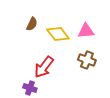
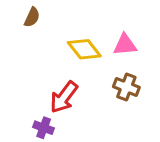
brown semicircle: (32, 24) -> (32, 17), moved

